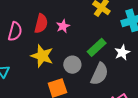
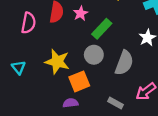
green rectangle: (97, 47) -> (102, 29), moved
yellow star: (42, 56) -> (57, 62), moved

